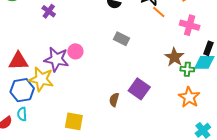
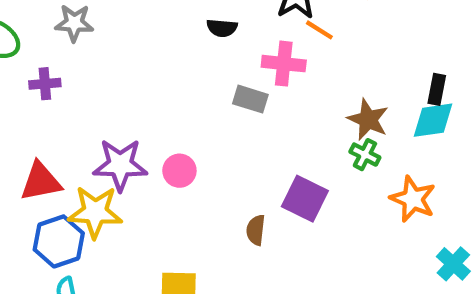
purple cross: (49, 11) -> (45, 84), moved, turned -32
pink cross: (190, 25) -> (284, 64), moved
pink circle: (75, 51) -> (179, 171), moved
green cross: (187, 69) -> (365, 155), moved, turned 32

